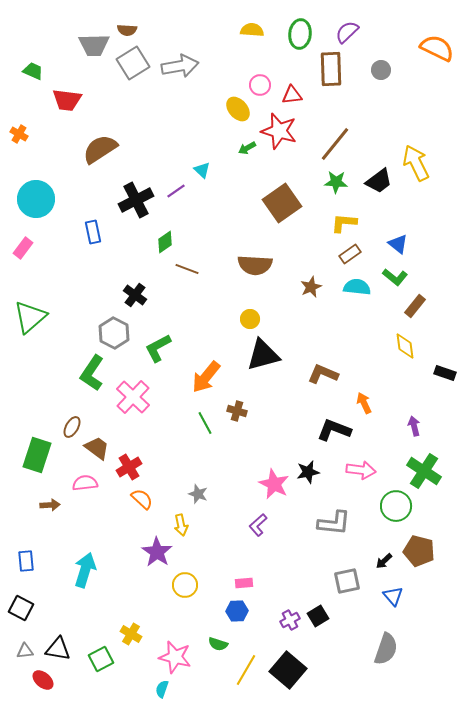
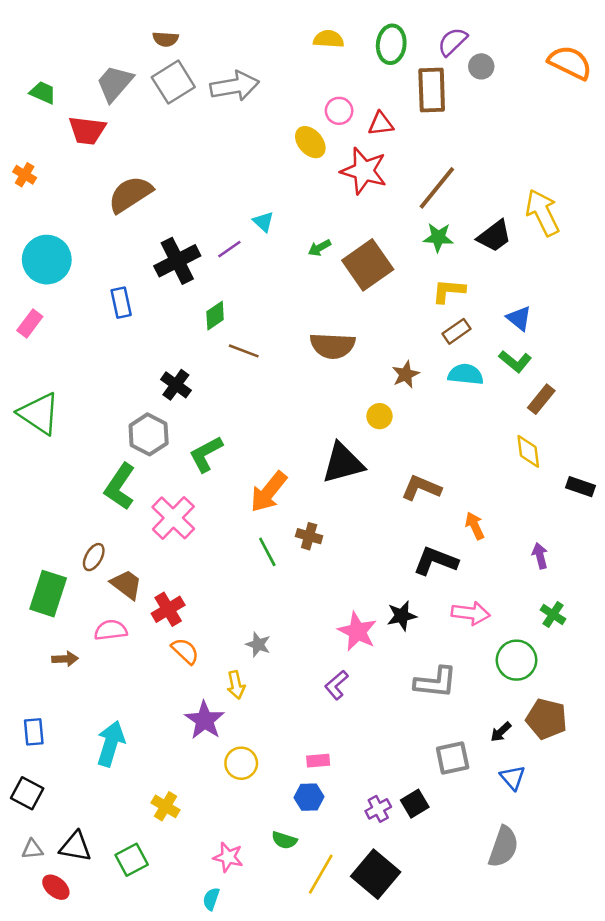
gray trapezoid: (94, 45) -> (115, 83), moved, turned 132
gray circle: (381, 70) -> (481, 66), moved
green arrow: (247, 148) -> (319, 248), moved
green triangle: (30, 317) -> (39, 414), turned -45
yellow circle: (250, 319) -> (379, 416), moved
green cross: (424, 471) -> (553, 614), size x0.6
yellow cross: (131, 634) -> (165, 806), moved
pink star: (175, 657) -> (228, 857), size x0.7

